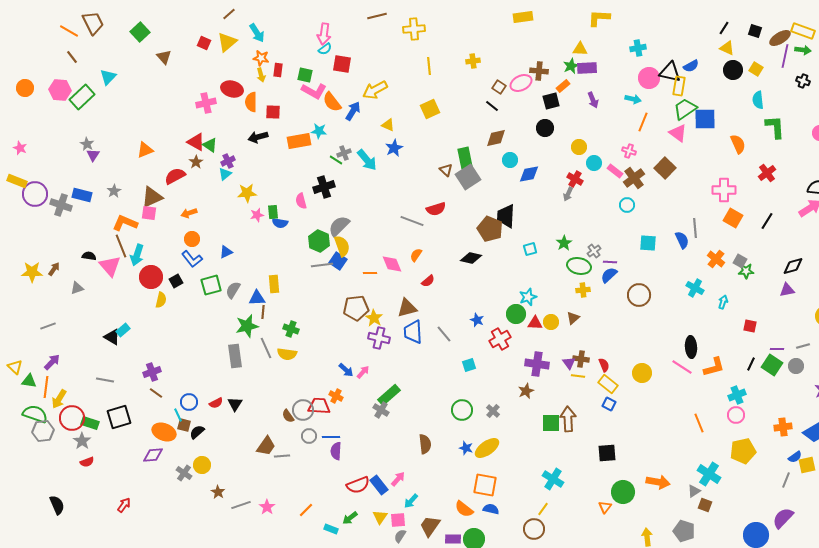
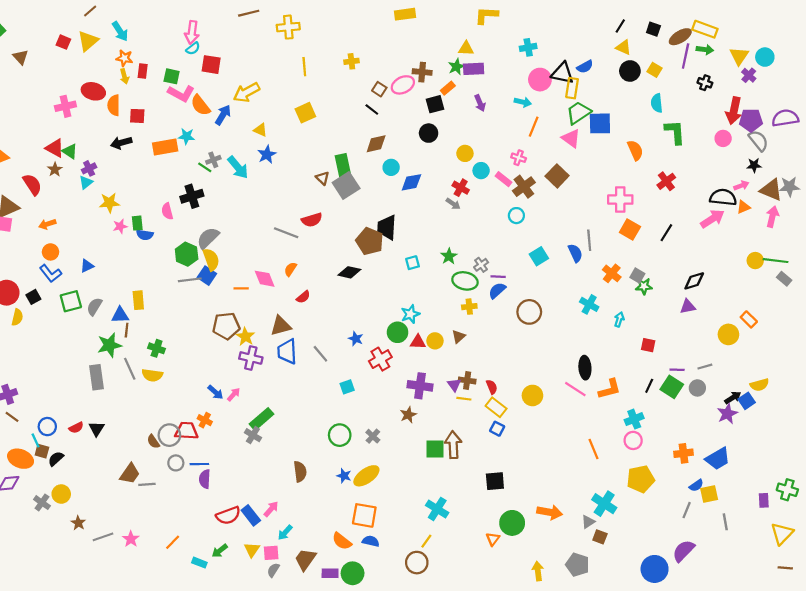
red semicircle: (175, 176) -> (32, 184), turned 85
gray arrow: (568, 194) -> (453, 204), turned -80
cyan square: (648, 243) -> (539, 256), turned -36

